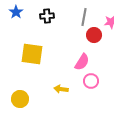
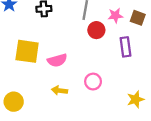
pink semicircle: (82, 62) -> (57, 60), moved, turned 42

